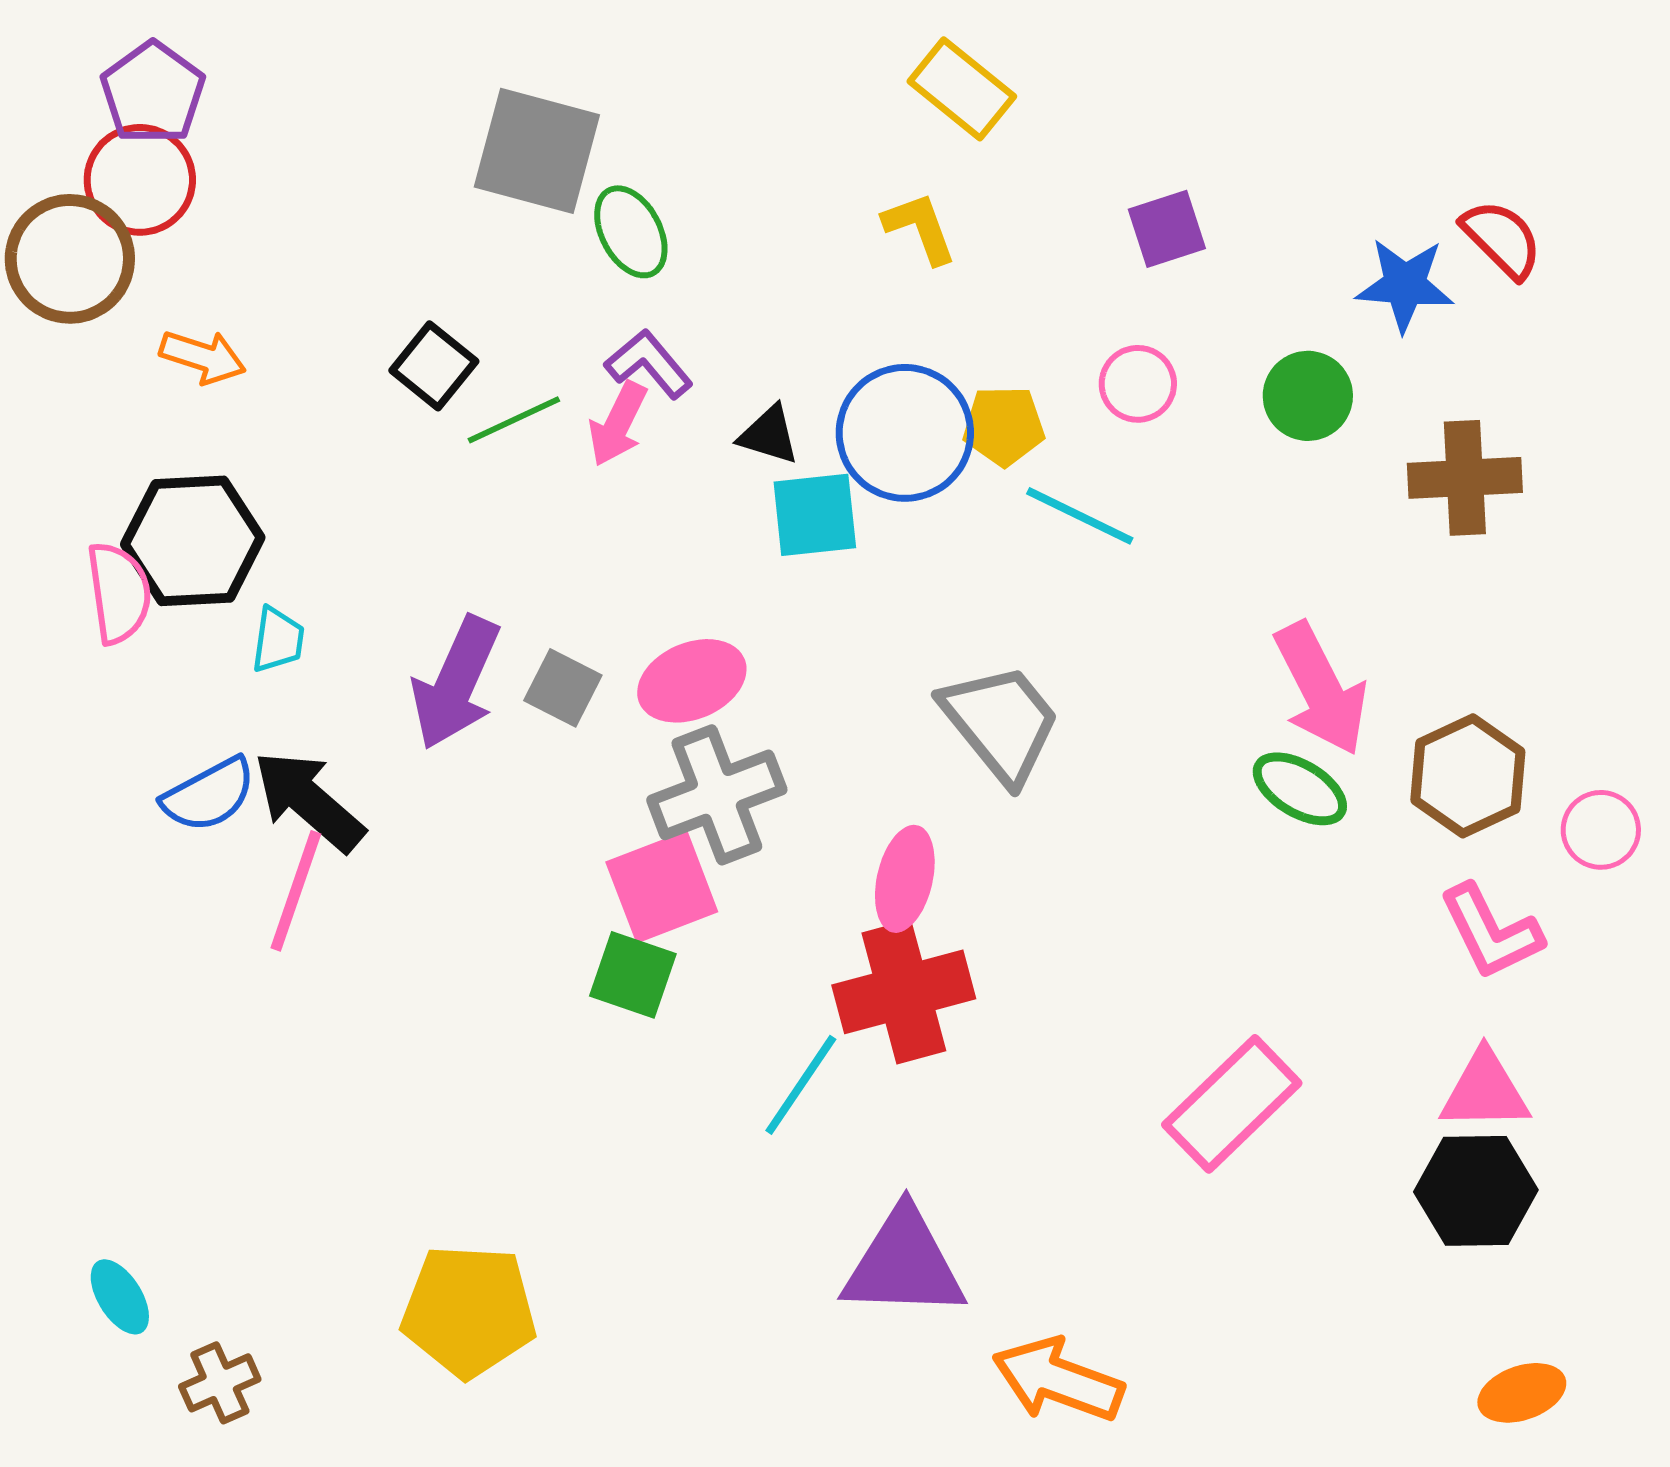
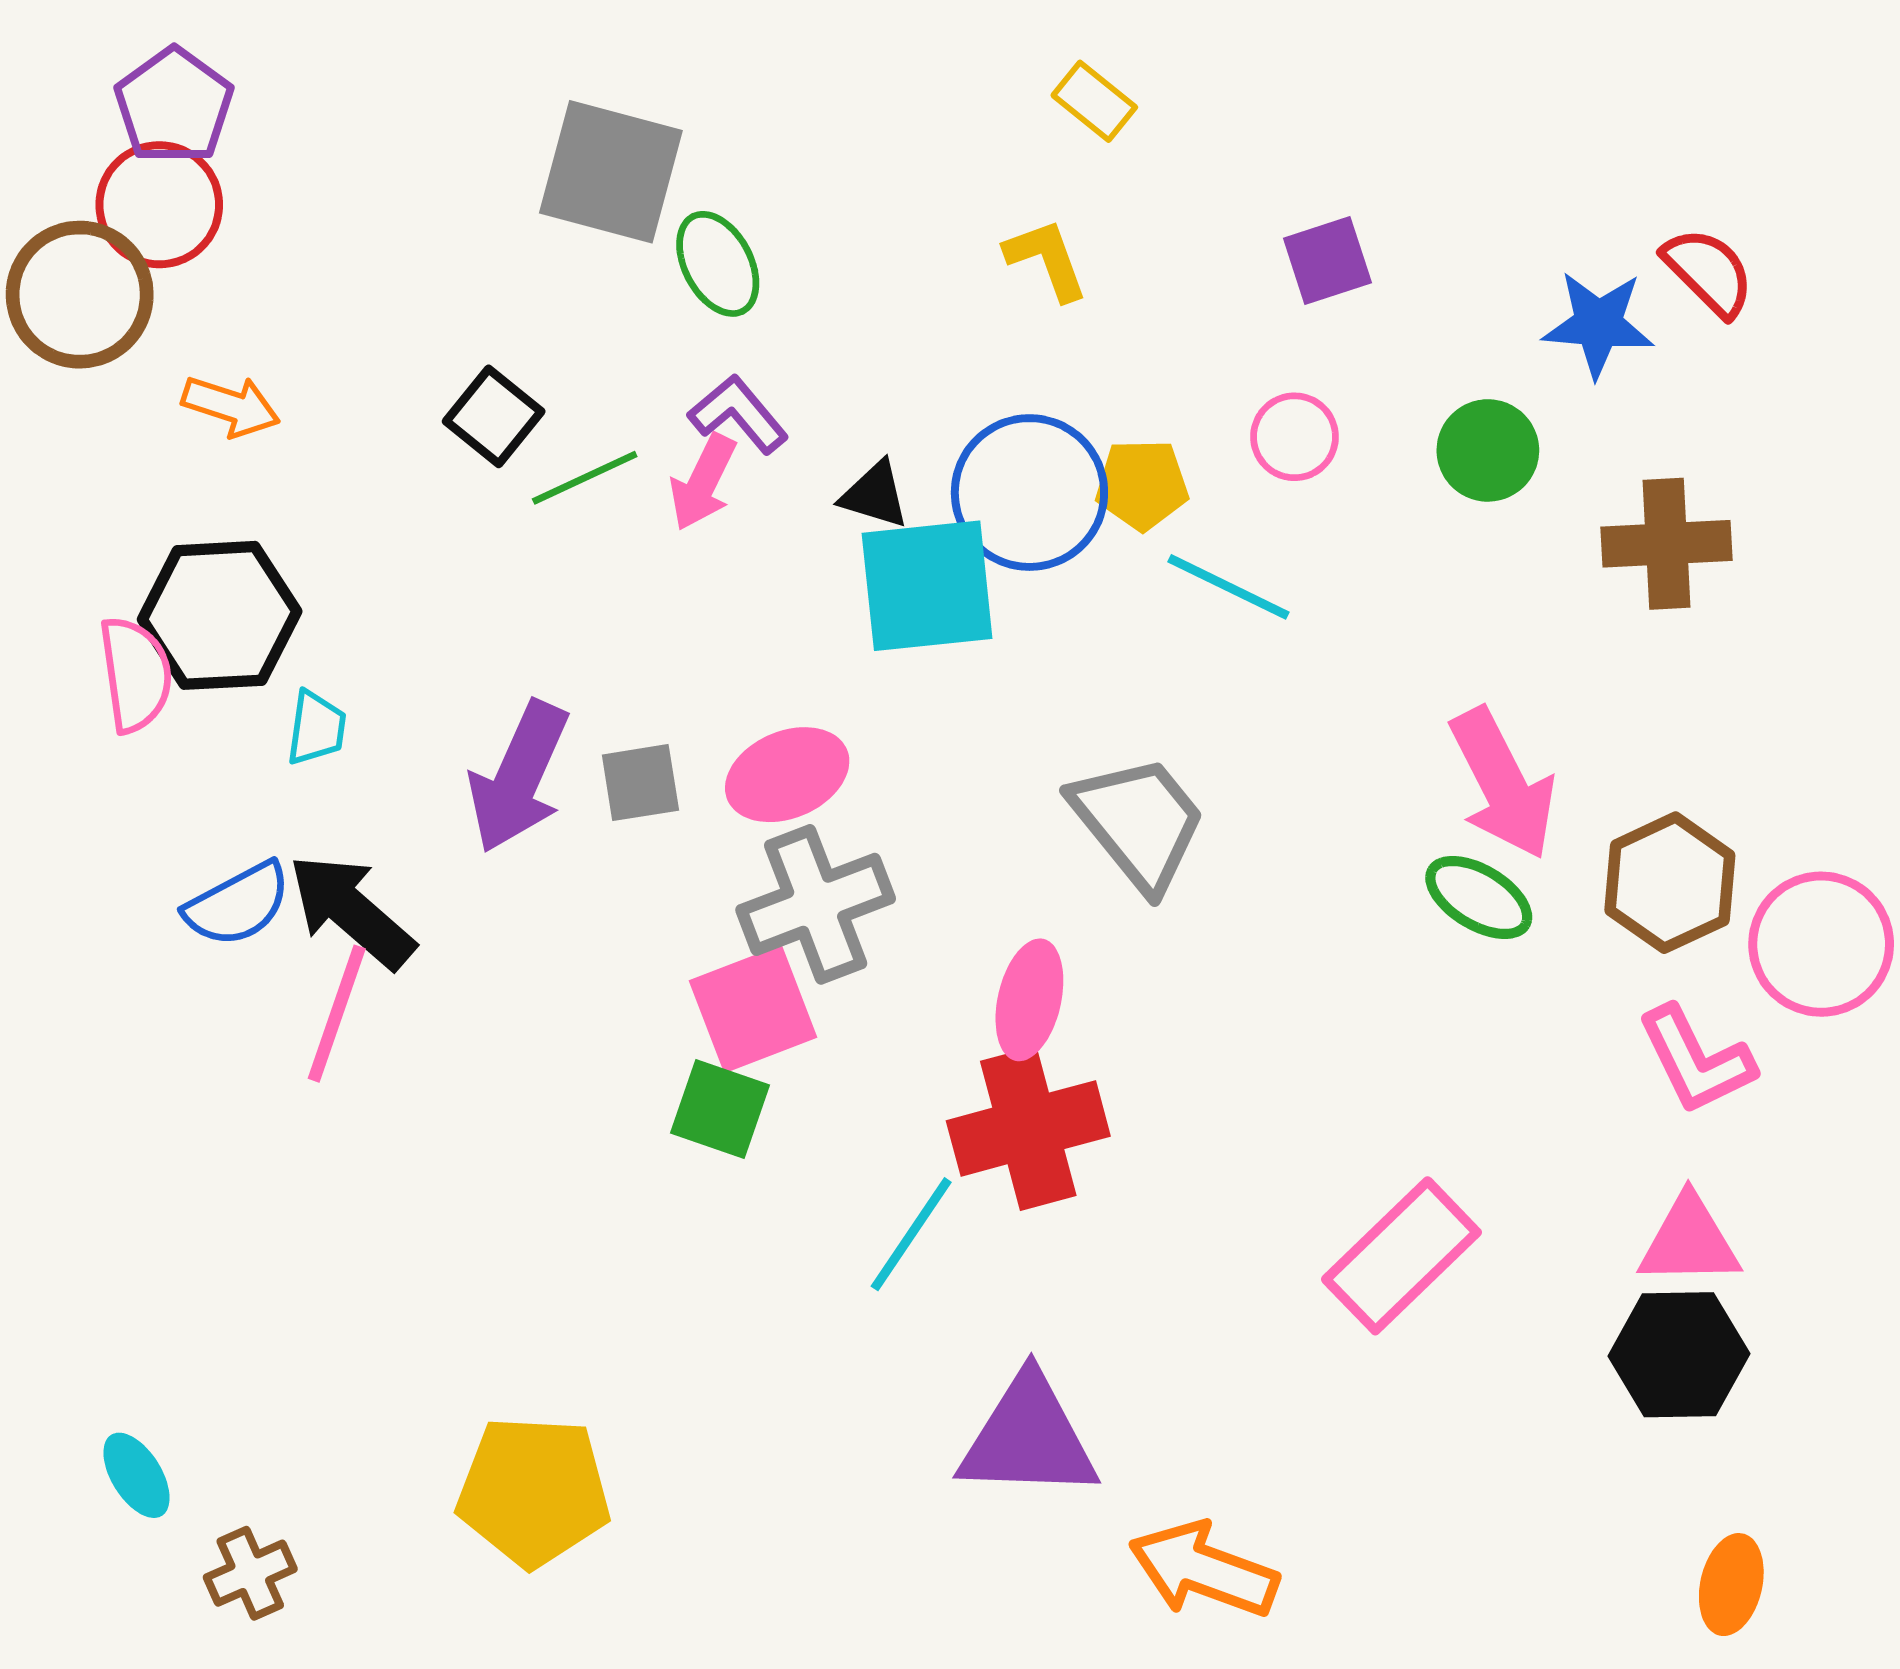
yellow rectangle: (962, 89) -> (1094, 101), size x0.7
cyan square: (815, 515) -> (927, 586), size x1.4
gray square: (563, 688) -> (640, 783), turned -36
pink circle: (1601, 830) -> (1821, 944), size x1.6
orange ellipse: (1522, 1393) -> (1731, 1585), turned -58

